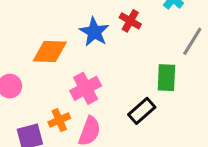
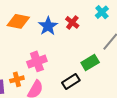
orange diamond: (50, 51) -> (18, 21), moved
green rectangle: (166, 78) -> (90, 63), turned 48

